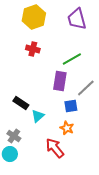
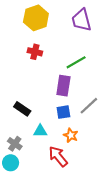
gray line: (86, 88) -> (89, 106), moved
blue square: (71, 106) -> (63, 112), moved
cyan triangle: (38, 116) -> (40, 131), moved, turned 40

